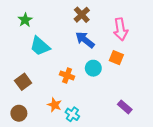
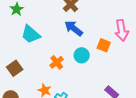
pink arrow: (121, 29) -> (122, 30), moved
orange cross: (67, 75) -> (57, 62), turned 32

